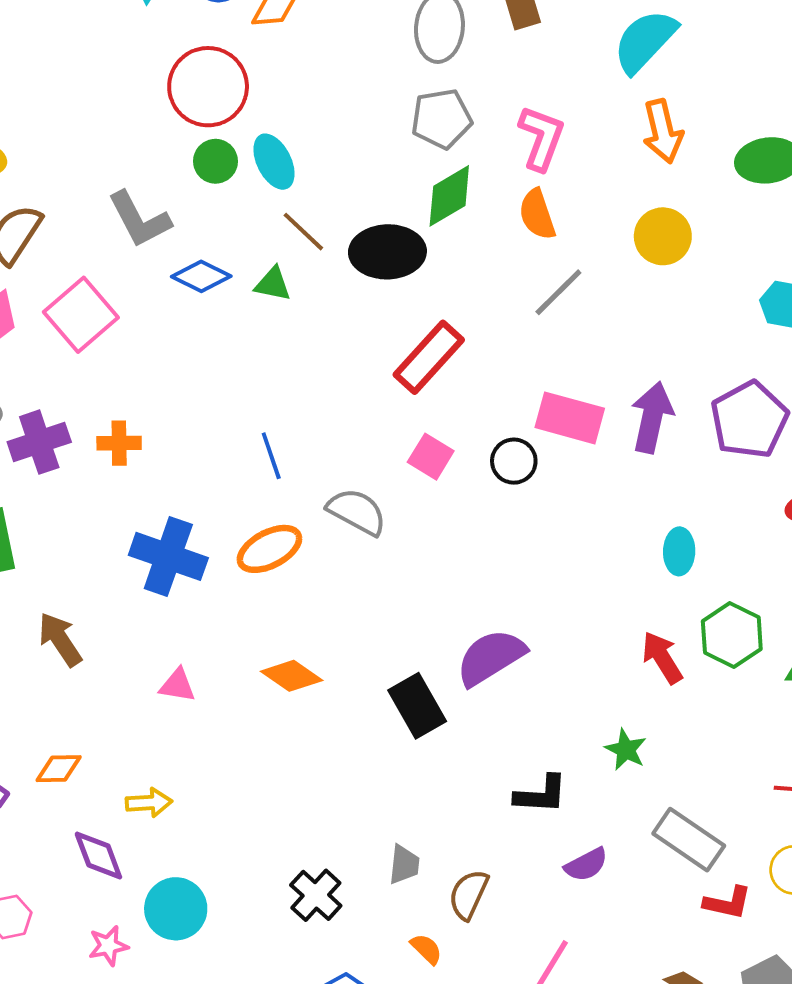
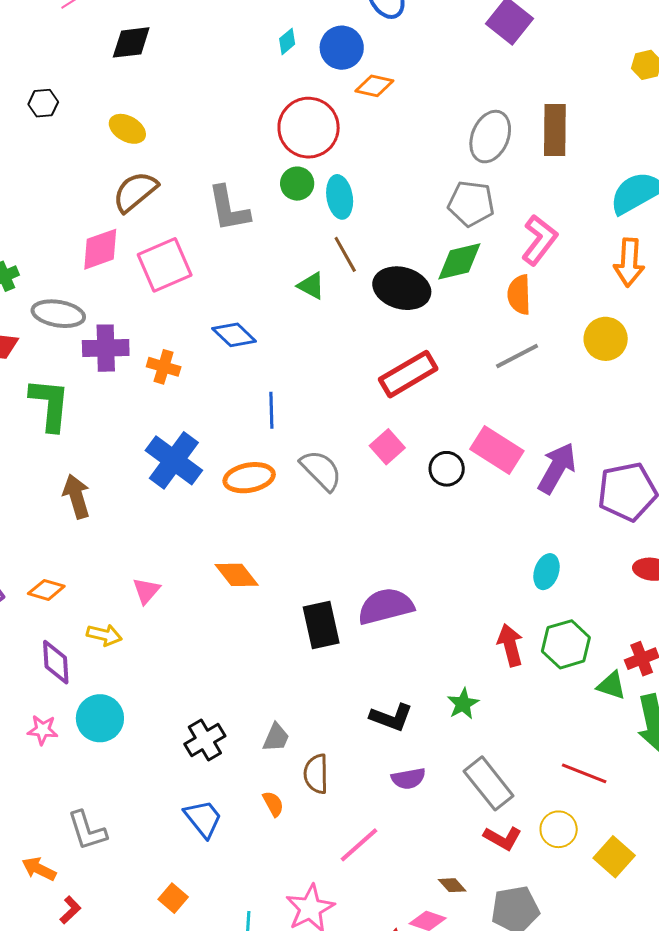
blue diamond: (201, 276) -> (234, 335), moved
pink triangle: (177, 685) -> (146, 591), moved, turned 44
brown semicircle: (469, 895) -> (316, 774), turned -42

